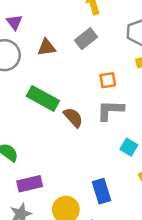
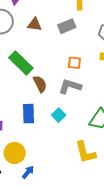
cyan square: (129, 147) -> (59, 115), moved
blue rectangle: (101, 191) -> (28, 114), moved

